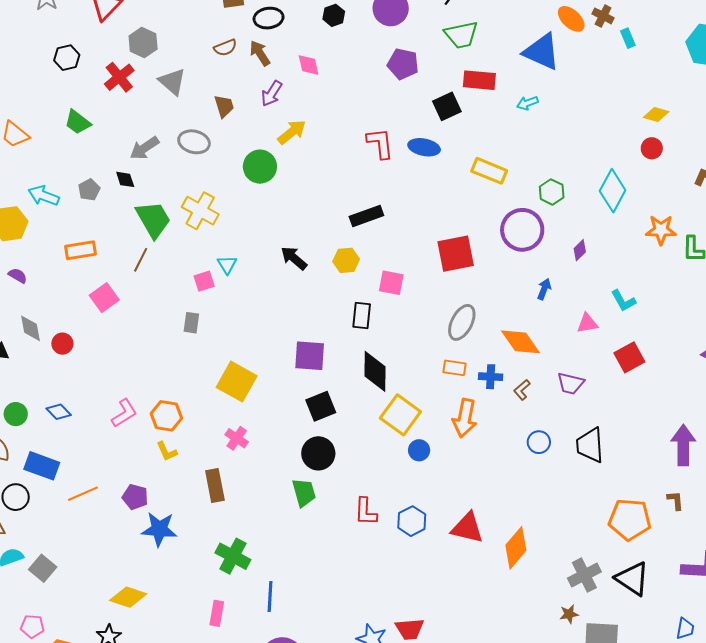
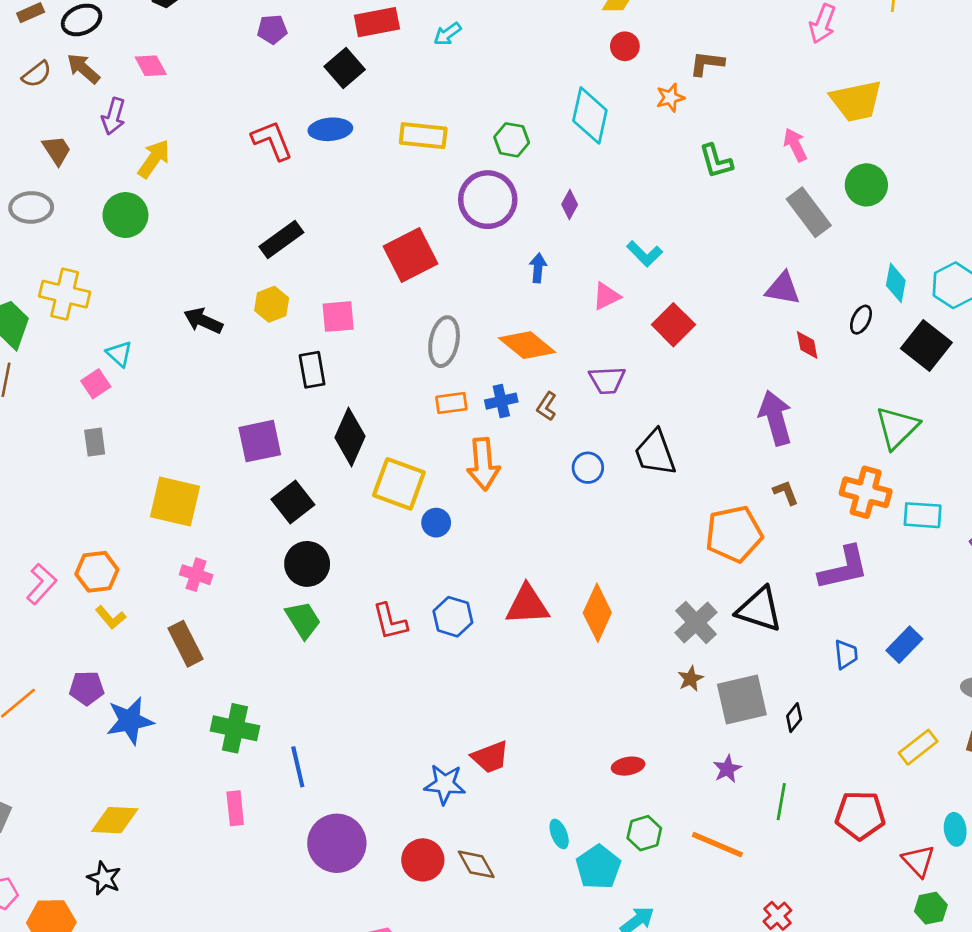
purple pentagon: (403, 64) -> (272, 29), size x0.7
orange star: (661, 230) -> (670, 98), moved, size x0.7
black diamond: (375, 371) -> (350, 437), turned 39

